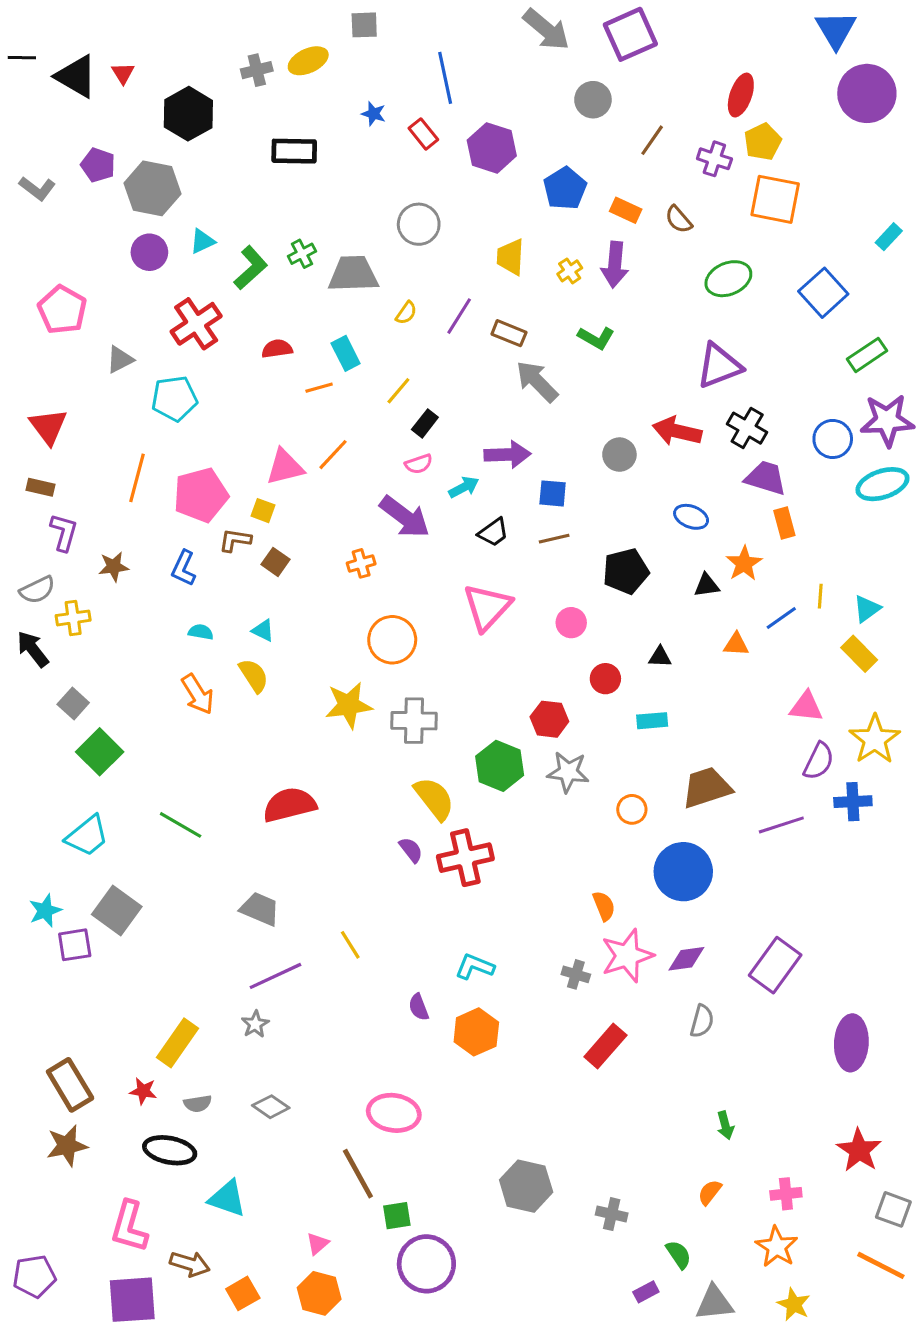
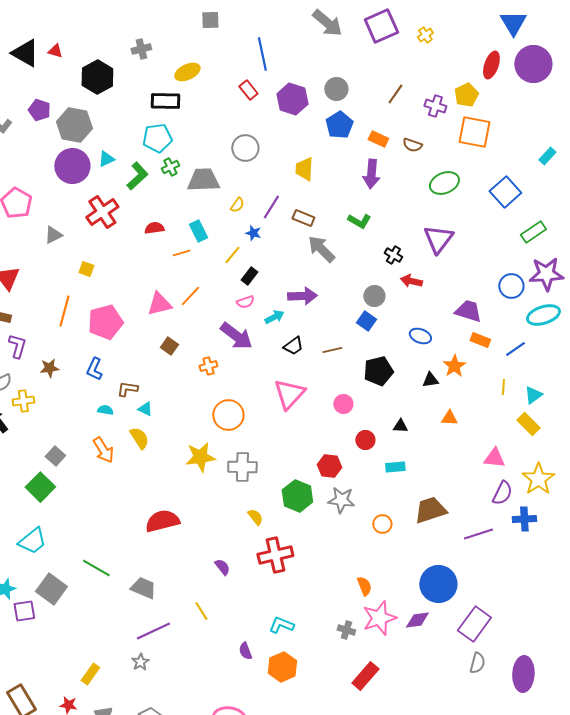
yellow ellipse: (308, 61) -> (187, 72), moved
red triangle: (123, 73) -> (55, 51), turned -42
red ellipse: (741, 95) -> (491, 65), moved
gray circle: (593, 100) -> (336, 89), moved
blue star: (374, 114) -> (253, 233), moved
brown semicircle: (679, 220) -> (412, 145), turned -30
purple circle: (149, 252) -> (72, 166), size x1.5
yellow cross: (570, 271) -> (425, 35), moved
purple triangle: (719, 366) -> (438, 239), turned -32
cyan pentagon: (174, 399) -> (157, 138), moved
black cross: (747, 428) -> (393, 255), moved, size x0.7
red arrow: (677, 431) -> (411, 281), size x0.7
blue square: (553, 493) -> (366, 321), moved, turned 30
yellow square: (263, 511) -> (86, 269), moved
orange rectangle: (784, 523) -> (480, 340), turned -54
brown L-shape: (235, 540) -> (127, 389), moved
brown square: (275, 562) -> (169, 346), moved
blue line: (781, 618) -> (515, 349), moved
gray square: (73, 704) -> (55, 456), moved
yellow semicircle: (434, 799) -> (255, 517), size x0.6
green line: (181, 825) -> (96, 568), moved
purple semicircle: (411, 850) -> (222, 567), moved
blue circle: (683, 872) -> (438, 584), moved
gray semicircle: (702, 1021) -> (477, 663), moved
yellow rectangle: (177, 1043) -> (90, 674), size x0.7

